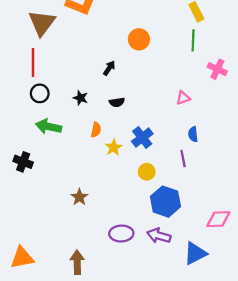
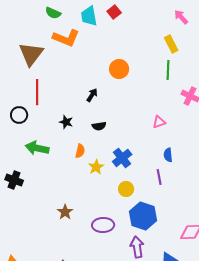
red line: (33, 63) -> (37, 92), moved
black circle: (40, 93) -> (19, 115), moved
purple ellipse: (121, 234) -> (103, 225), moved
purple arrow: (159, 236) -> (137, 247), turned 65

